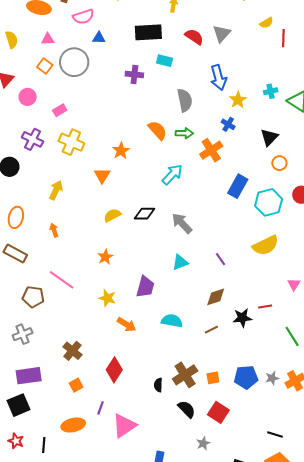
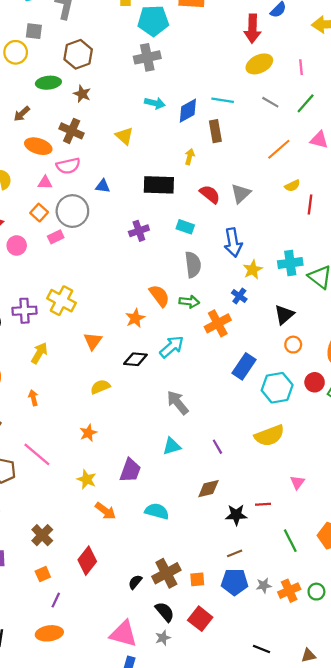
pink semicircle: (83, 17) -> (68, 166), moved
cyan rectangle: (164, 61) -> (185, 227), moved
purple cross: (134, 74) -> (139, 231), turned -30
cyan cross: (271, 91) -> (290, 263), size x1.5
pink rectangle: (60, 110) -> (56, 237), moved
purple cross: (33, 139) -> (24, 311), moved, turned -35
orange star: (121, 151) -> (135, 318), moved
black diamond: (144, 214) -> (135, 359), moved
brown line: (211, 330) -> (235, 553), moved
black semicircle: (158, 385) -> (135, 582), turned 32
purple line: (100, 408) -> (56, 600), moved
orange ellipse: (73, 425) -> (49, 633), moved
pink triangle: (124, 426) -> (123, 634), moved, turned 44
gray star: (203, 443) -> (163, 638), moved

